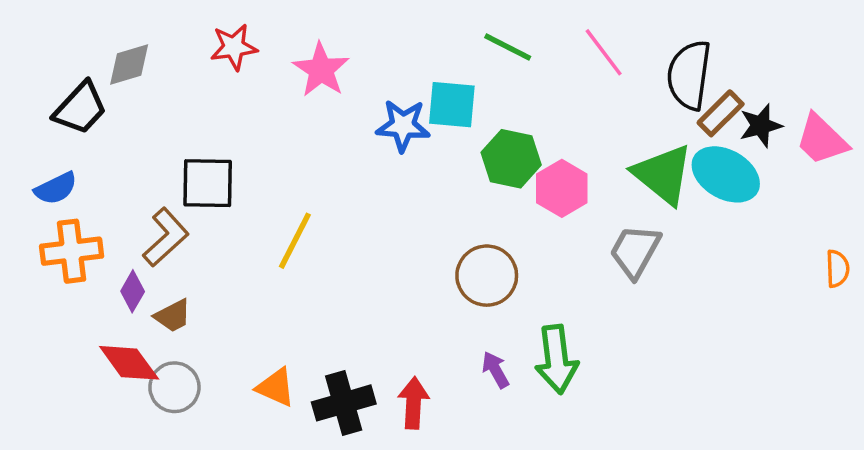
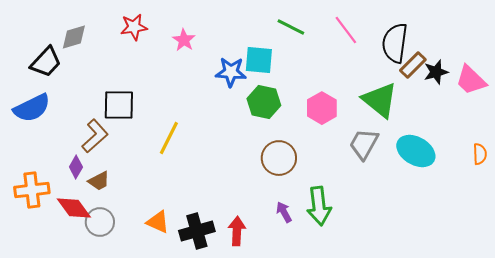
pink star: (321, 70) -> (184, 40), size x0.7
green hexagon: (511, 159) -> (264, 102), moved
cyan ellipse: (726, 174) -> (416, 151), moved
blue semicircle: (56, 188) -> (32, 108), size x1.5
orange cross: (72, 251) -> (32, 190), moved

